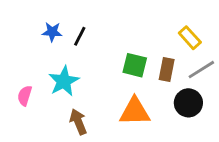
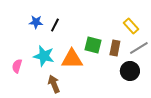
cyan star: (64, 81) -> (44, 56), turned -30
orange triangle: (135, 112) -> (72, 59), moved

